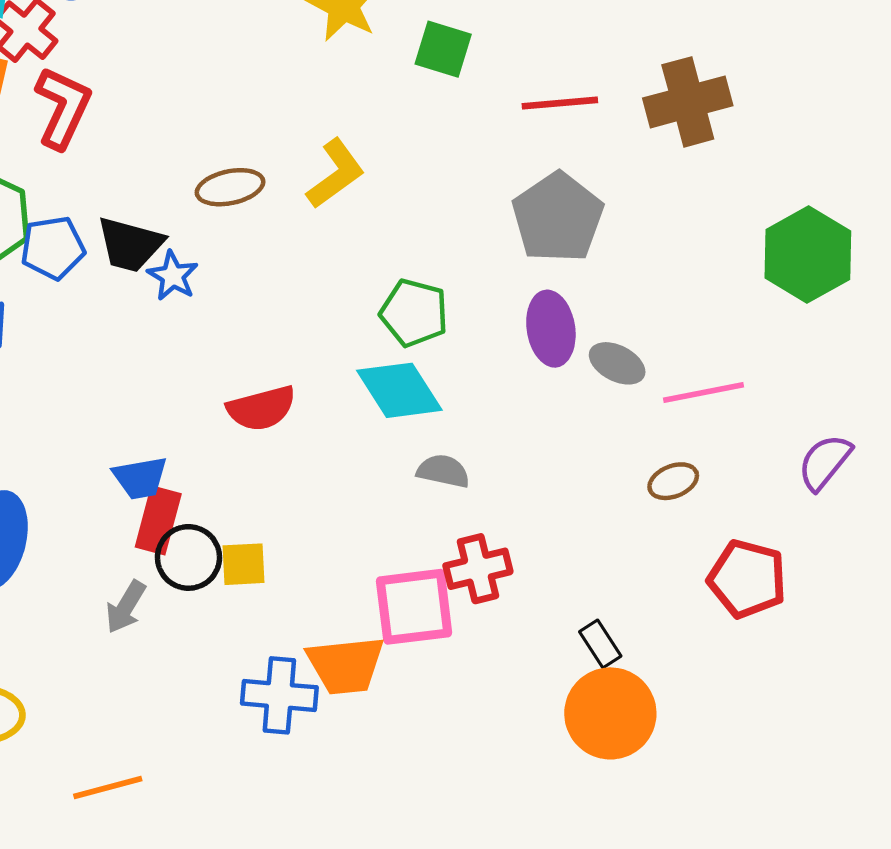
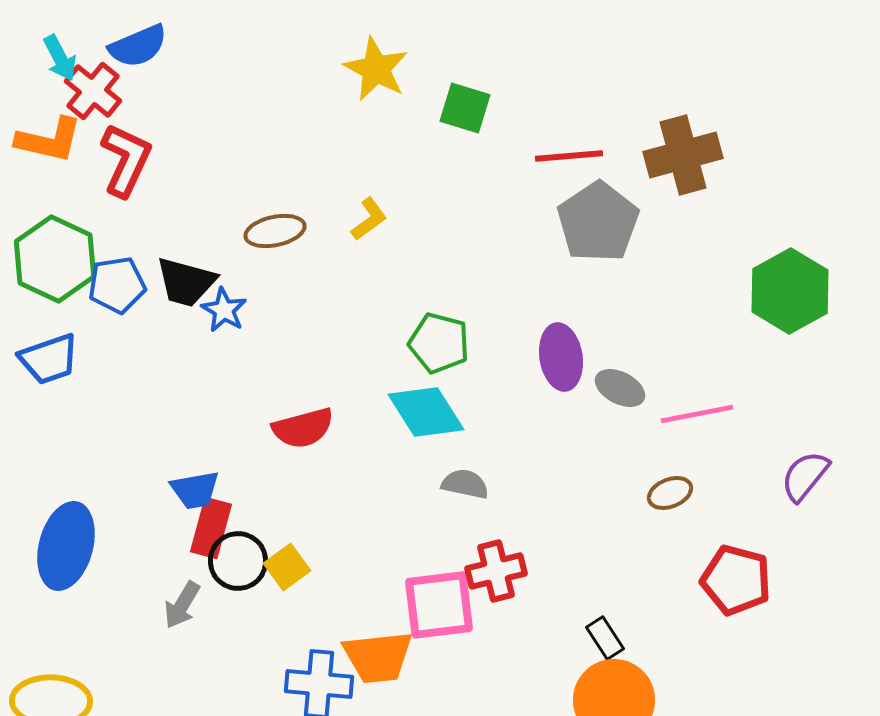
yellow L-shape: (335, 174) -> (369, 219), size x0.7
gray pentagon: (558, 218) -> (598, 222), moved
yellow square: (243, 564) -> (287, 567), turned -33

